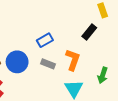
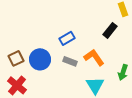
orange L-shape: (73, 60) -> (94, 57), turned -55

